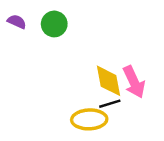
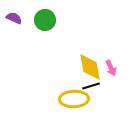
pink arrow: (134, 82) -> (111, 68), size x0.6

